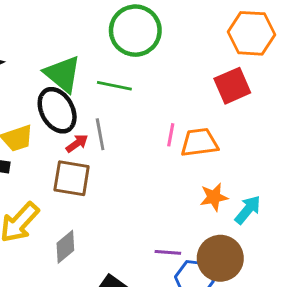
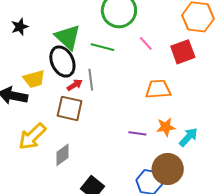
pink line: (171, 135) -> (146, 43), moved, turned -56
purple line: (168, 252) -> (137, 133), moved

